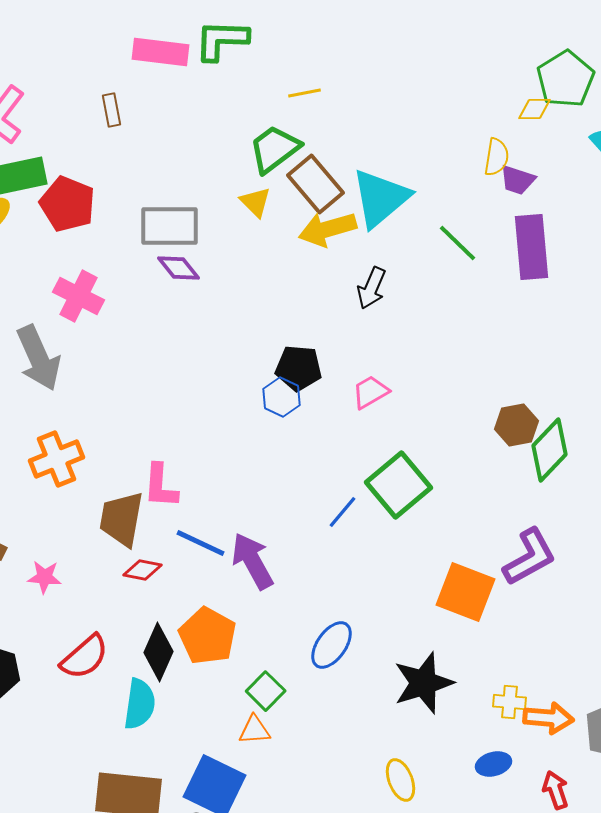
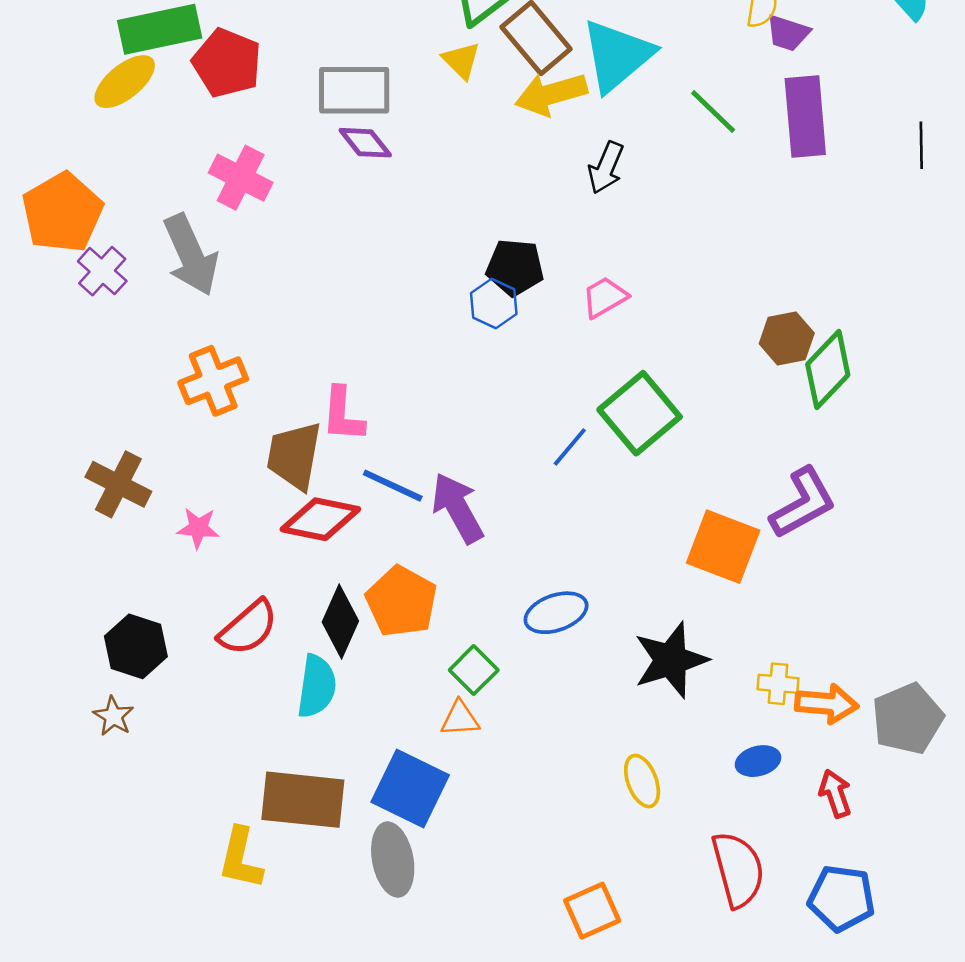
red diamond: (142, 570) -> (320, 519), size x1.6
blue ellipse: (332, 645) -> (556, 613), turned 36

